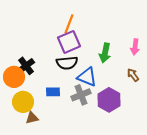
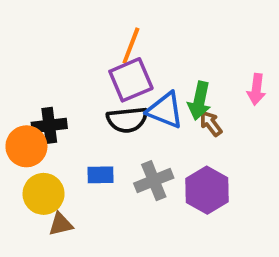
black cross: (26, 66) -> (49, 125), turned 30
brown arrow: (133, 75) -> (211, 124), moved
blue triangle: (87, 77) -> (165, 110), moved

